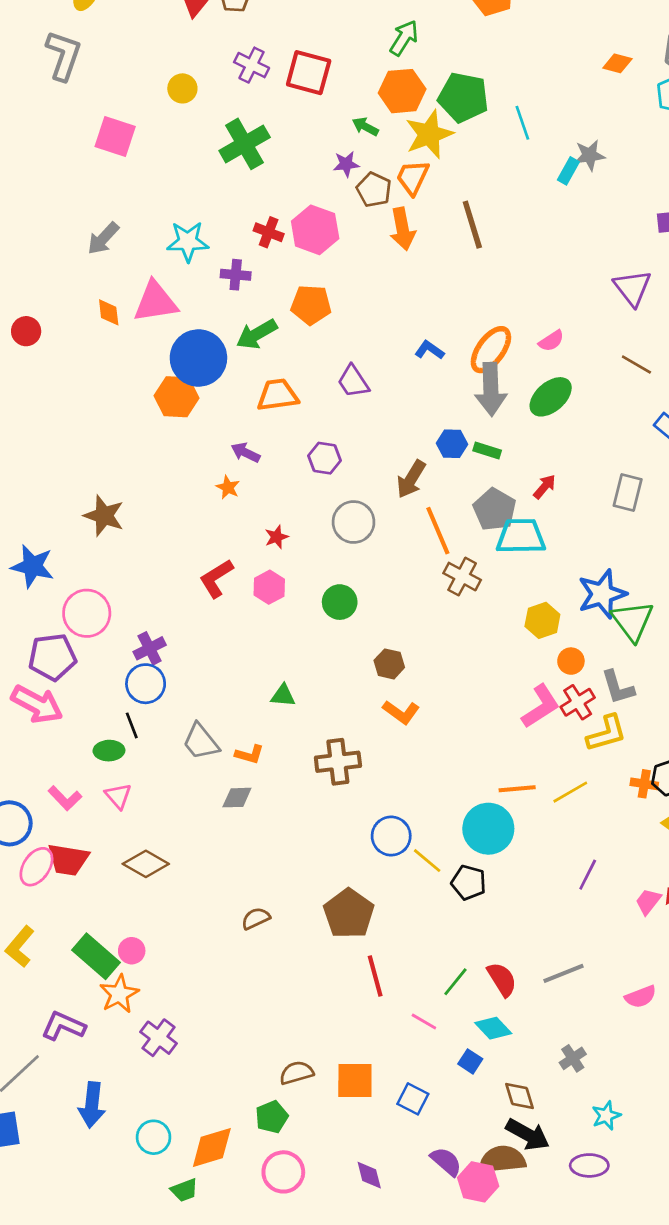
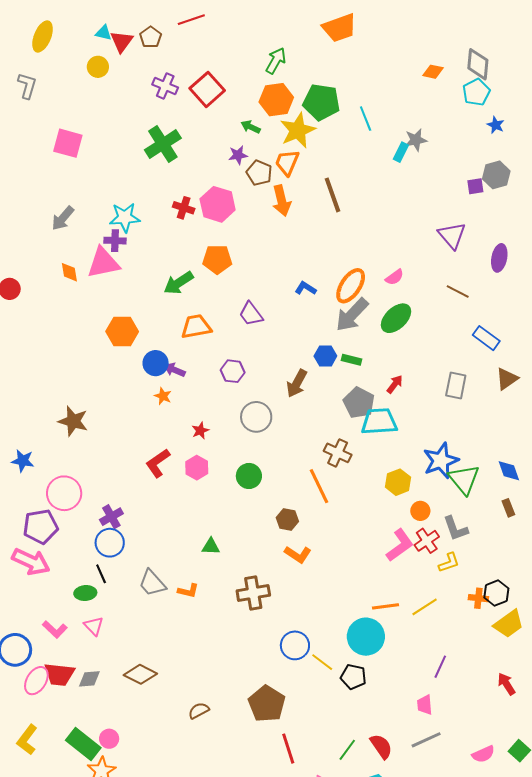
gray L-shape: (63, 55) -> (27, 86), size x0.7
red square: (309, 73) -> (207, 89), turned 36
yellow circle: (182, 88) -> (98, 67), moved
purple cross: (236, 275) -> (115, 241), moved
blue circle: (198, 358) -> (156, 363), moved, size x0.6
gray arrow: (491, 389) -> (352, 315), turned 48
orange line: (438, 531) -> (319, 486), moved
blue star: (32, 566) -> (23, 461), size x0.7
yellow L-shape: (607, 733) -> (449, 563), size x0.7
gray diamond: (237, 798) -> (89, 679), moved
brown diamond: (146, 864) -> (140, 674), moved
pink trapezoid: (648, 901) -> (425, 705), moved, turned -40

